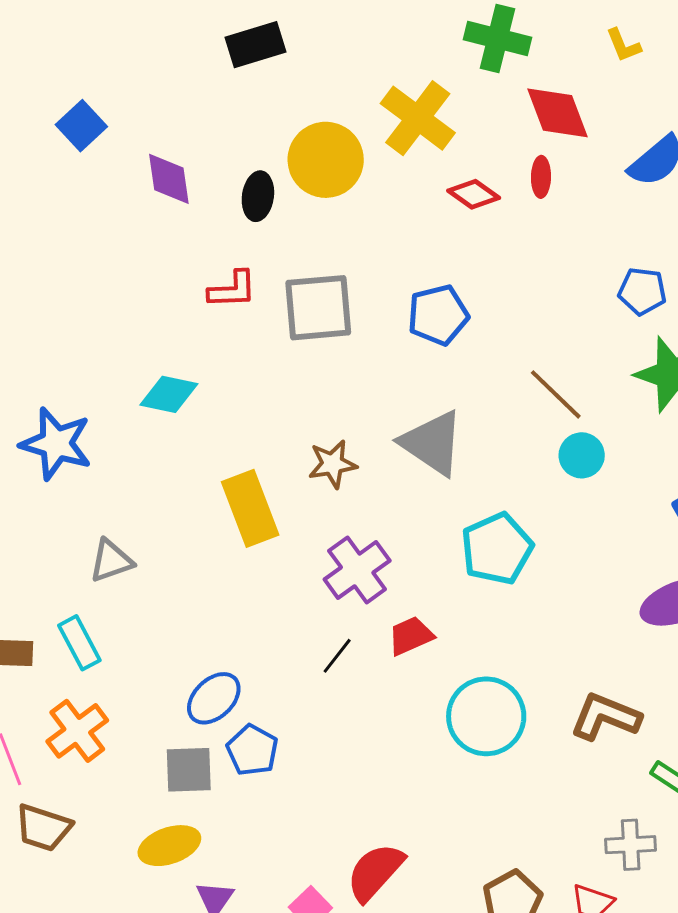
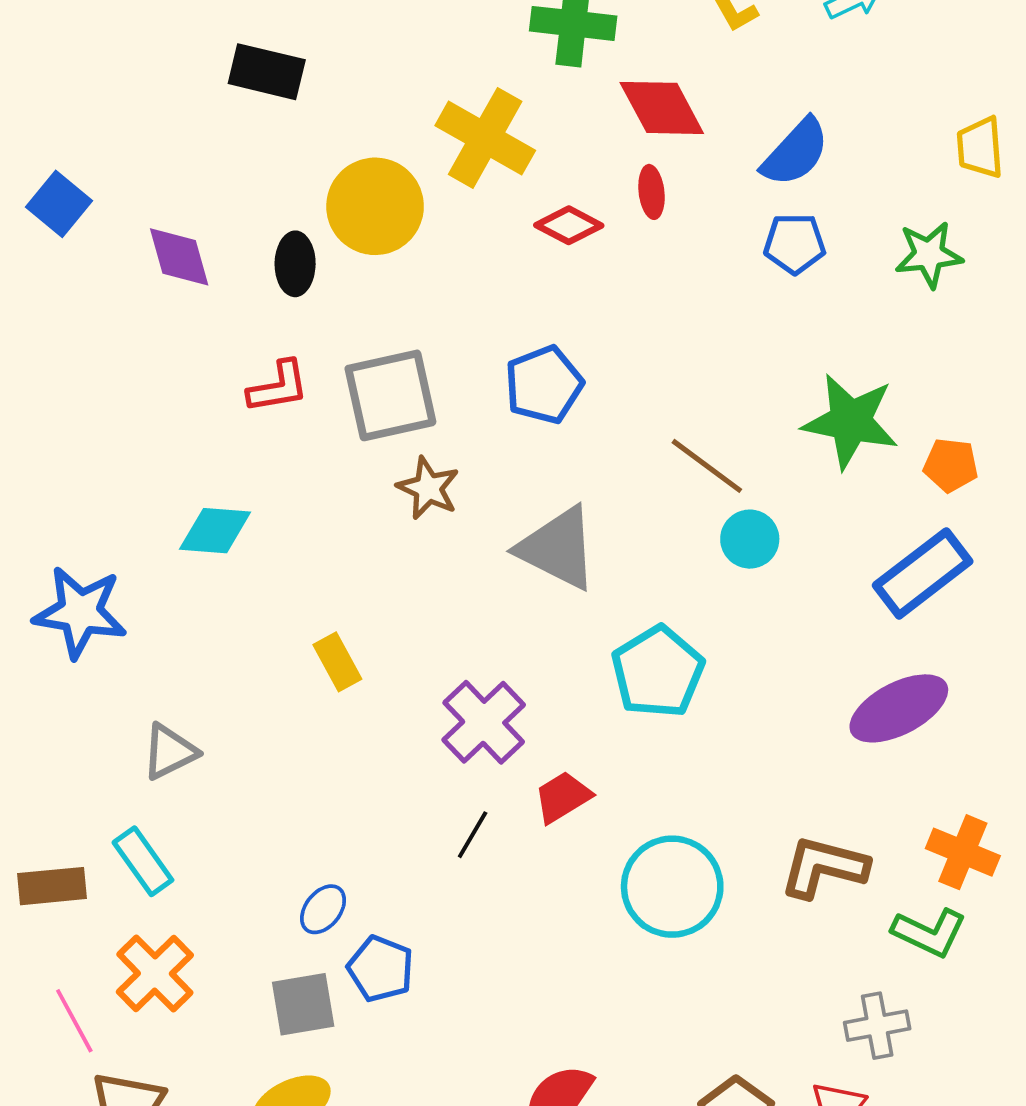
black rectangle: (256, 45) -> (267, 72), turned 38
blue pentagon: (642, 291) -> (795, 244), moved
brown star: (332, 464) -> (428, 488), moved, turned -30
yellow rectangle: (250, 508) -> (337, 662), size x0.6
blue ellipse: (214, 698) -> (323, 909), size x0.7

